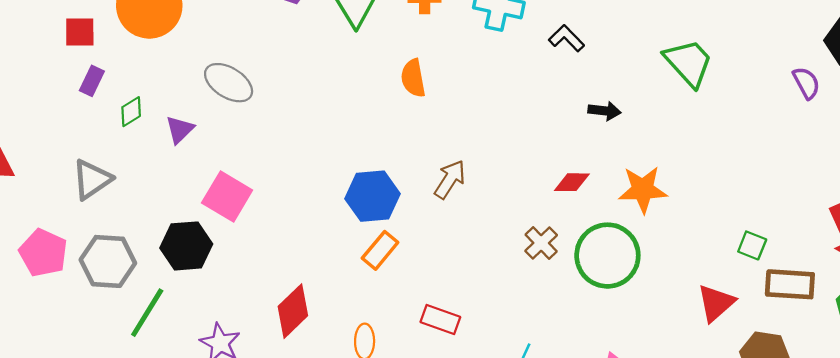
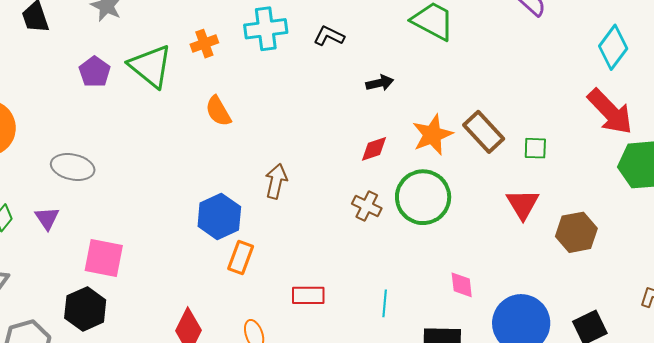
brown rectangle: (790, 284) -> (484, 132), moved, turned 63

